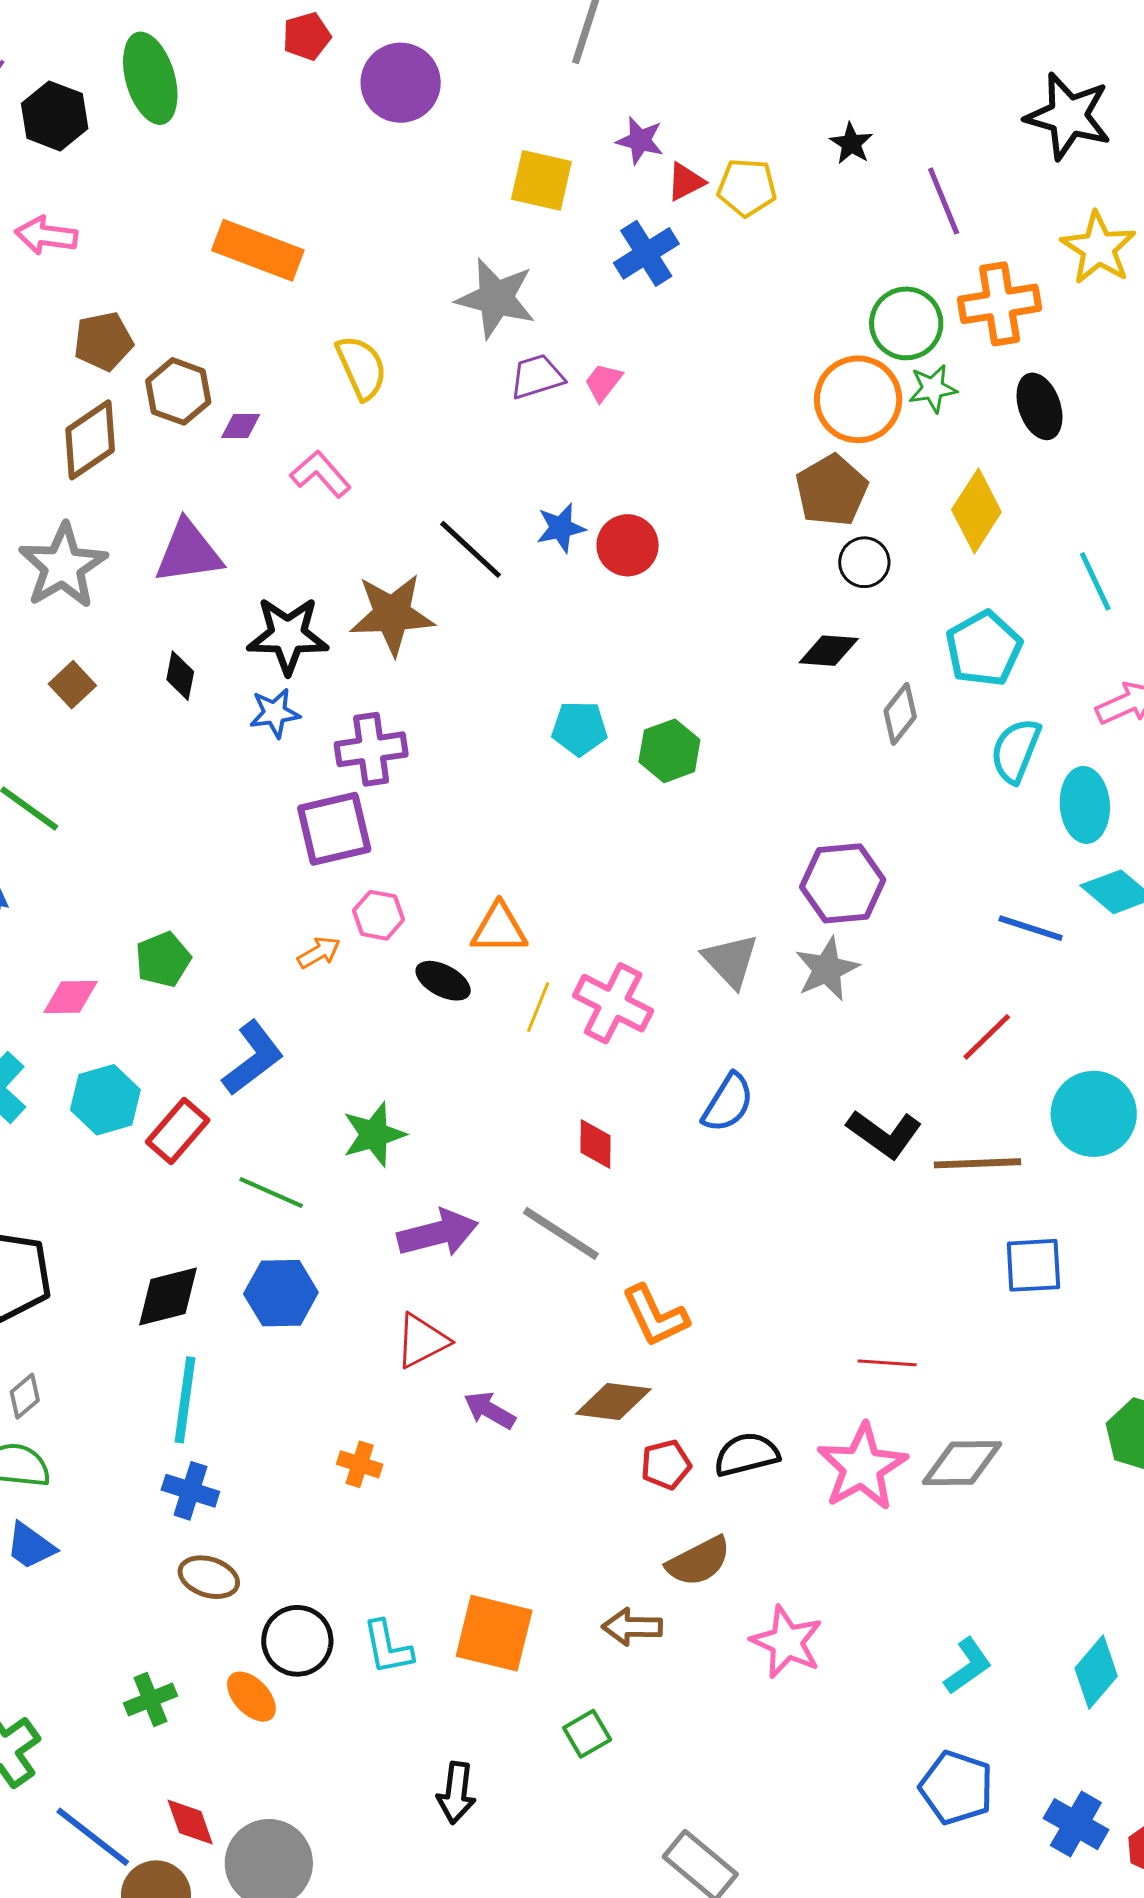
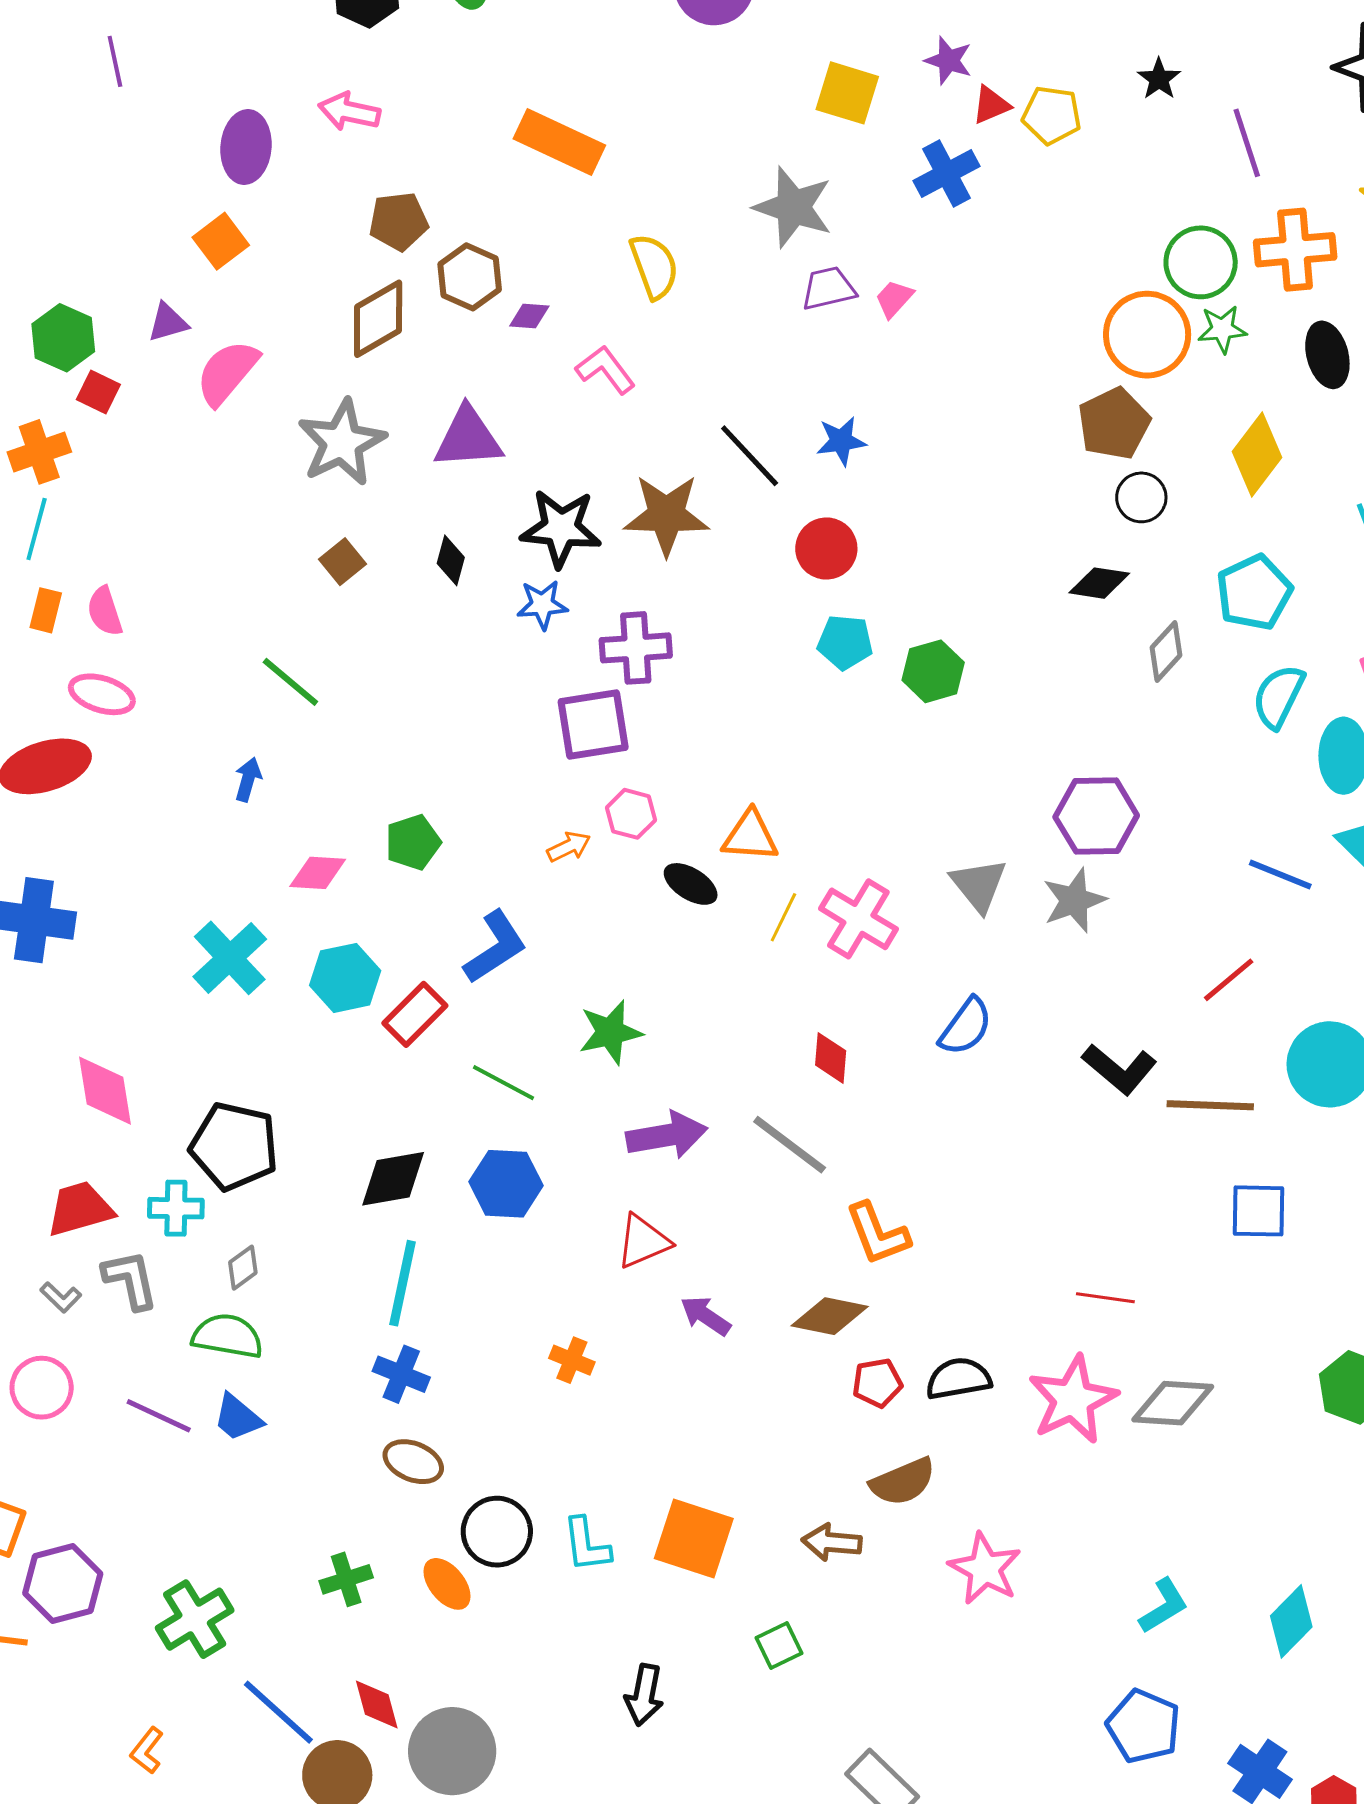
red circle: (628, 545) -> (826, 549), moved

